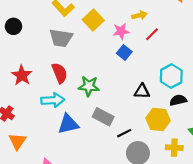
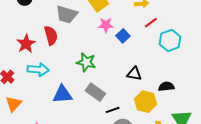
pink star: (121, 31) -> (106, 25), moved
red semicircle: (60, 73) -> (51, 35), moved
cyan hexagon: (171, 76) -> (170, 40), moved
cyan arrow: (53, 100) -> (38, 70), moved

